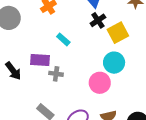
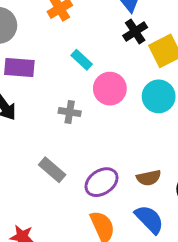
purple rectangle: (40, 60) -> (19, 67), moved
pink circle: (100, 83) -> (110, 89), moved

